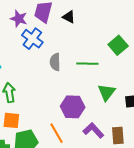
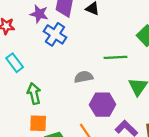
gray semicircle: (55, 62) -> (84, 77), moved, turned 84

